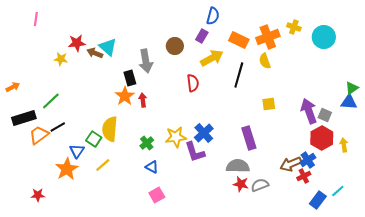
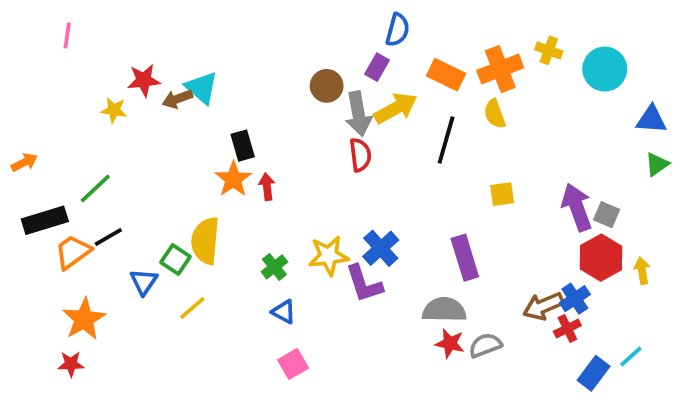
brown arrow: (95, 53) -> (177, 99), turned -42
gray arrow: (146, 61) -> (358, 114), moved
blue triangle: (349, 102) -> (651, 119), moved
orange star: (67, 169) -> (84, 319), moved

